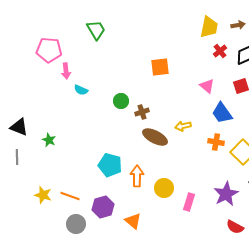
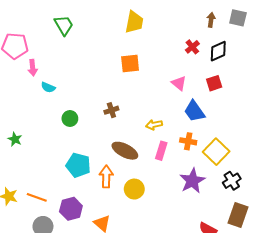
brown arrow: (238, 25) -> (211, 20), turned -72
yellow trapezoid: (209, 27) -> (134, 22), moved
green circle: (121, 101) -> (70, 118), moved
brown ellipse: (155, 137) -> (125, 151), moved
purple star: (226, 194) -> (192, 181), moved
pink rectangle: (189, 202) -> (161, 151), moved

